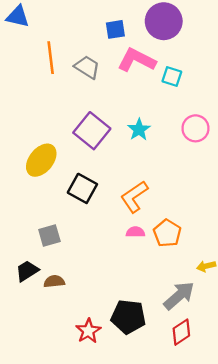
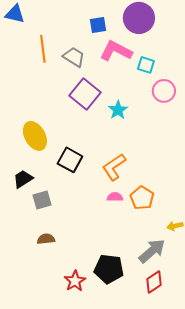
pink circle: (195, 128) -> (164, 91), moved
purple square: (92, 131) -> (85, 94), moved
yellow ellipse: (41, 160) -> (35, 136), turned -68
black trapezoid: (27, 271) -> (23, 179), moved

